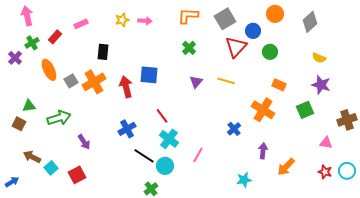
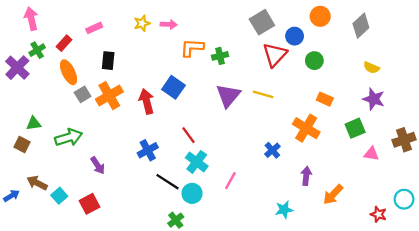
orange L-shape: (188, 16) -> (192, 48), moved
green cross: (189, 48) -> (220, 56), turned 32
black rectangle: (103, 52) -> (108, 61), moved
purple cross: (15, 58) -> (17, 68), size x1.5
orange ellipse: (49, 70) -> (69, 72), moved
blue square: (149, 75) -> (173, 87), turned 30
purple triangle: (196, 82) -> (228, 96), size x1.6
pink triangle: (326, 143) -> (371, 154), moved
red star: (325, 172) -> (378, 214), moved
blue arrow: (12, 182) -> (11, 196), moved

